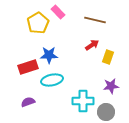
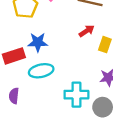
purple semicircle: (28, 102) -> (14, 96), turned -64

